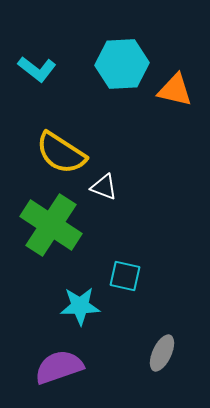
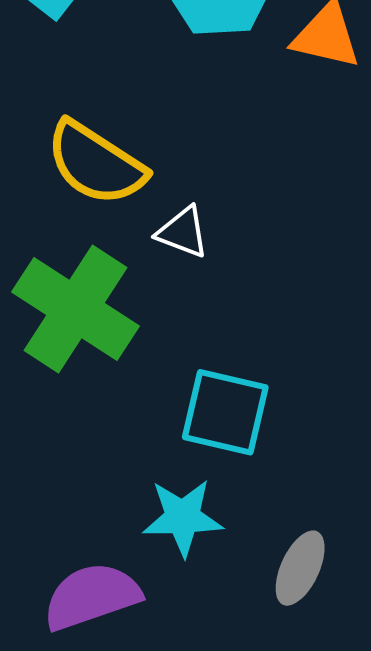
cyan square: (125, 276) -> (225, 412), size x1.4
cyan star: (80, 306) -> (183, 517), moved

